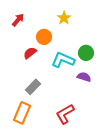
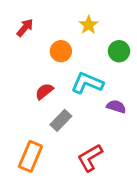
red semicircle: (30, 53) -> (44, 91), moved
green circle: (86, 53) -> (119, 51), moved
gray rectangle: (33, 87) -> (61, 120), moved

